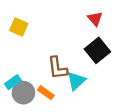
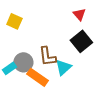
gray circle: (23, 93) -> (23, 62), moved
orange rectangle: (46, 93) -> (37, 77), size x1.5

